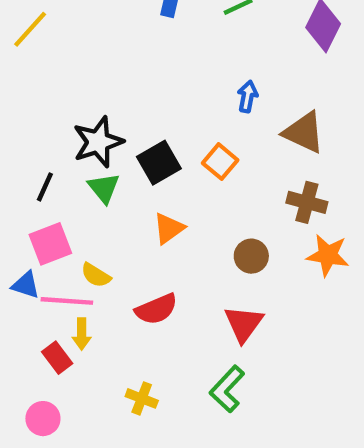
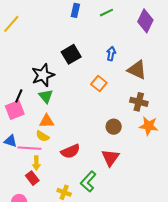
black square: (159, 163) -> (71, 54), moved
orange triangle: (169, 228) -> (47, 121), moved, turned 35
pink square: (50, 244) -> (15, 110), moved
red rectangle: (57, 358) -> (32, 178), moved
green L-shape: (227, 389) -> (88, 181), moved

